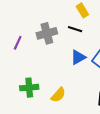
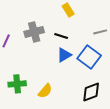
black line: (75, 29) -> (61, 36), moved

